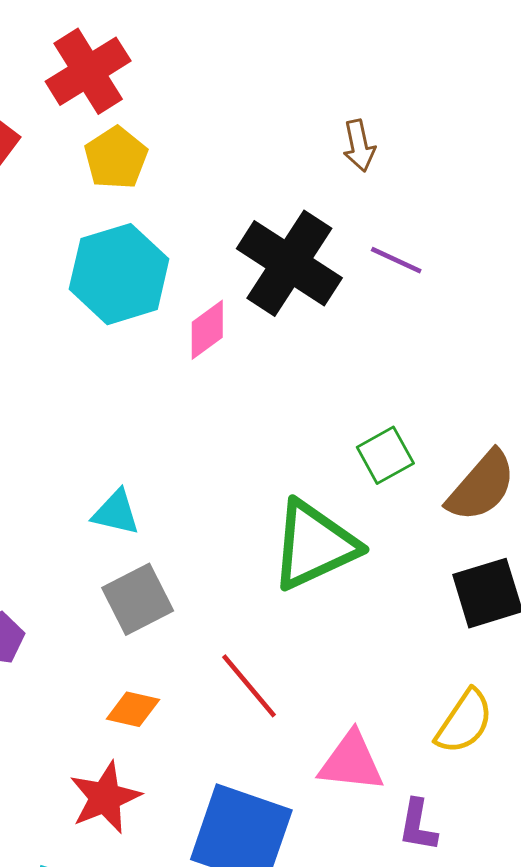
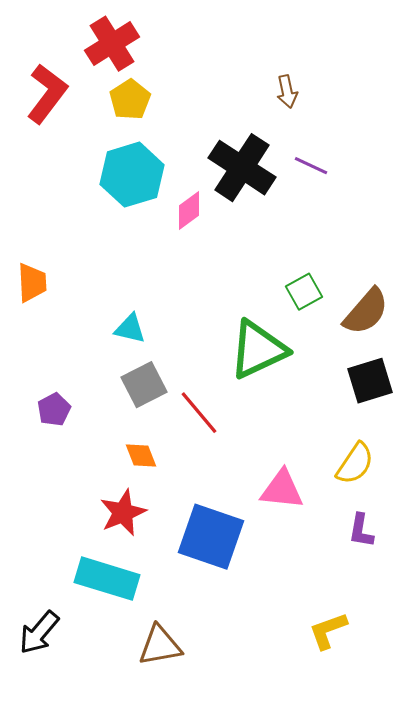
red line: (249, 686) -> (199, 413), moved
orange diamond: (133, 709) -> (141, 456), turned 56
purple L-shape: (418, 825) -> (361, 531), moved

